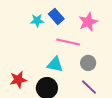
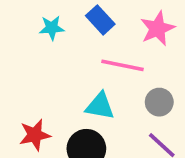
cyan star: (37, 20) -> (52, 28), moved

